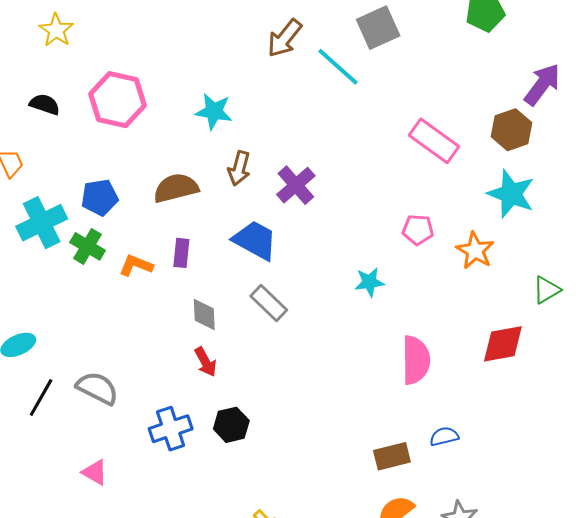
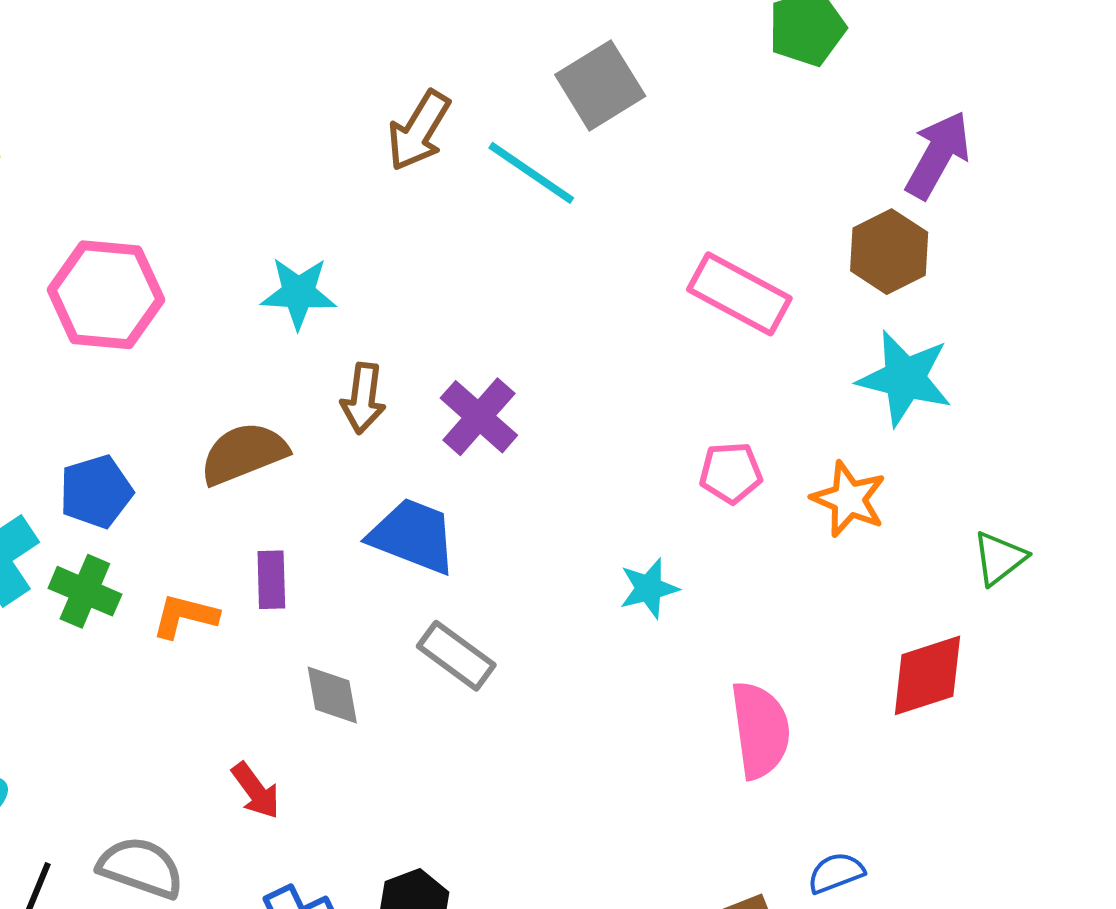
red arrow: (205, 362) -> (256, 791), moved

